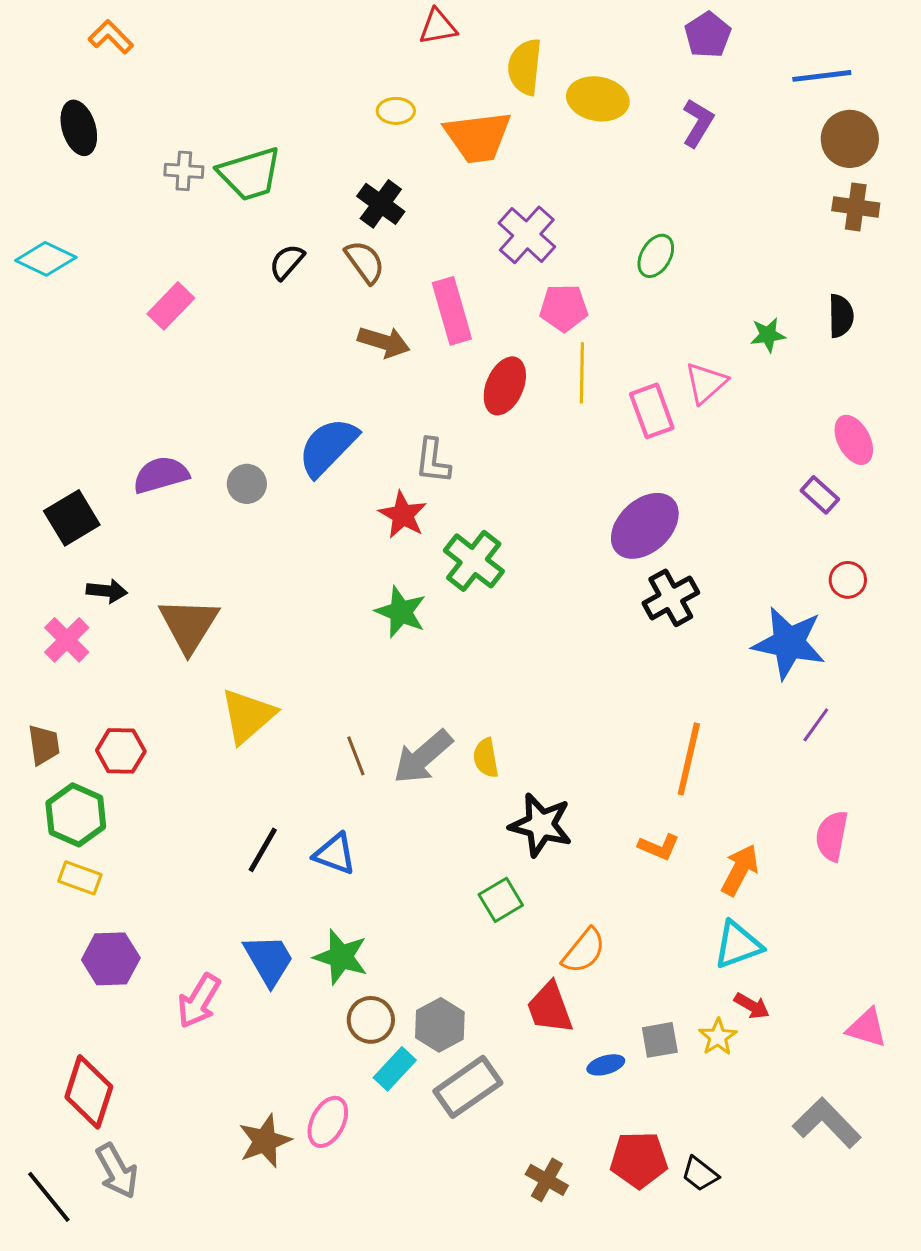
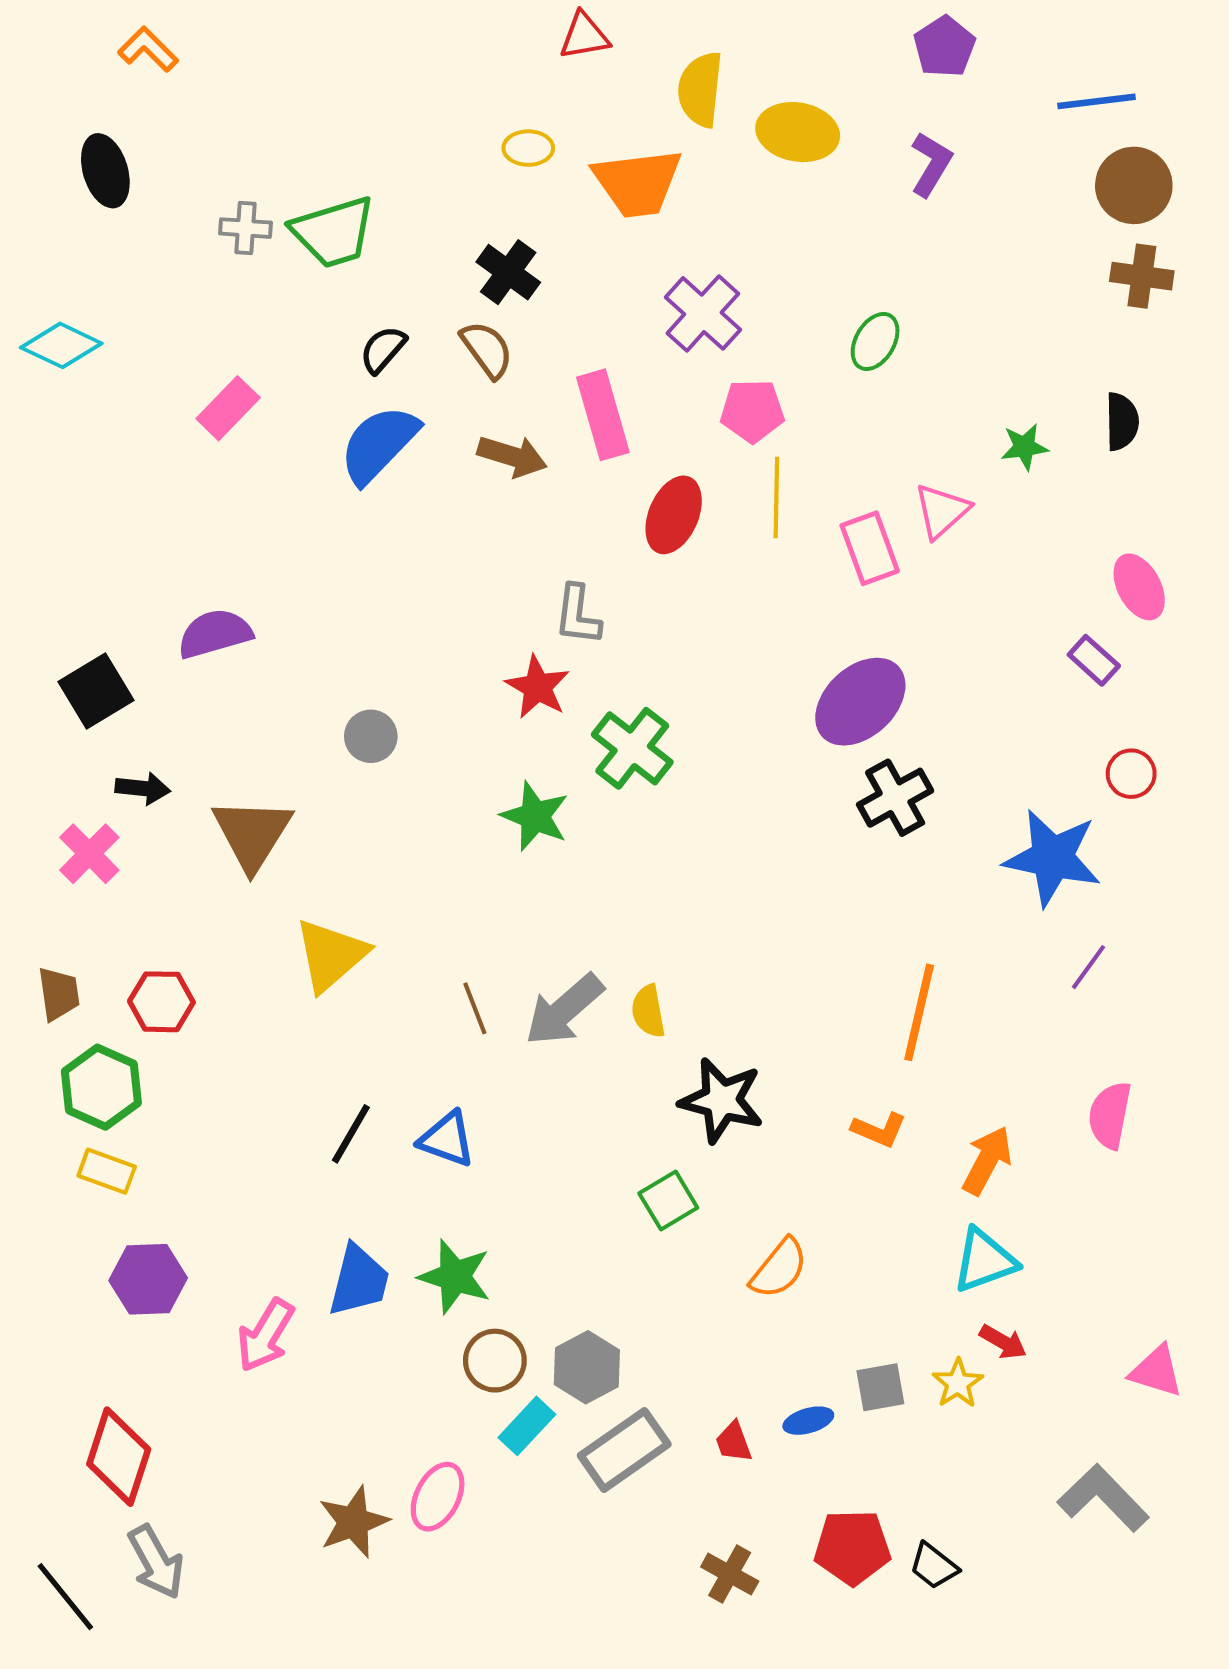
blue semicircle: (328, 447) -> (379, 444), moved
gray circle: (247, 484) -> (371, 736), moved
blue trapezoid: (269, 960) -> (359, 1281), turned 44
red trapezoid: (550, 1008) -> (734, 1442), moved, size x0.6

